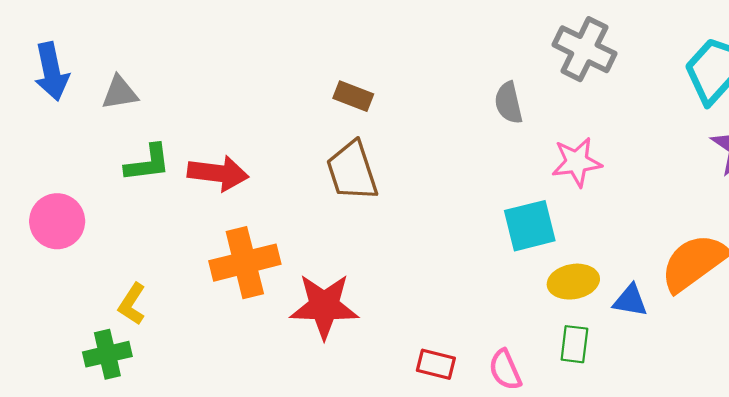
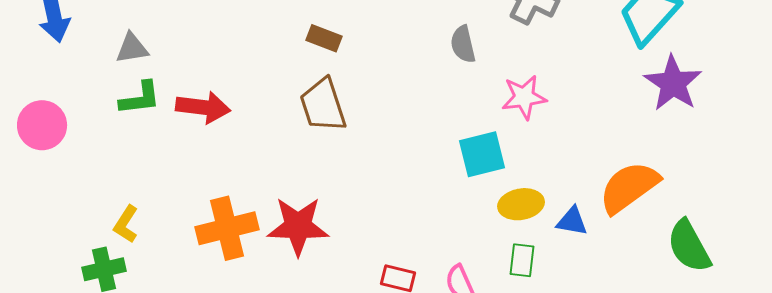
gray triangle: (120, 93) -> (132, 48), moved
pink circle: (57, 221) -> (42, 125), moved
orange cross: (245, 263) -> (227, 228), moved

